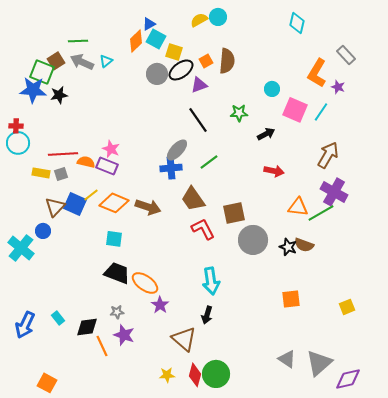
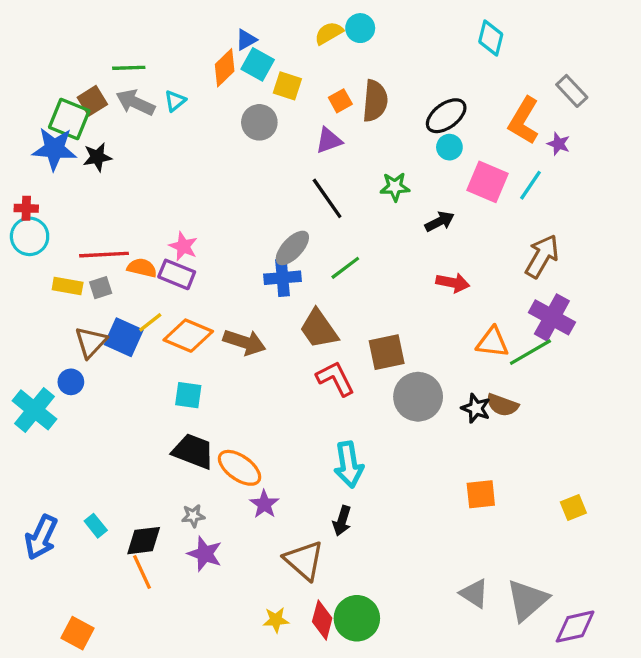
black ellipse: (181, 70) -> (446, 116), moved
orange line: (102, 346) -> (142, 572), moved

